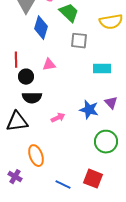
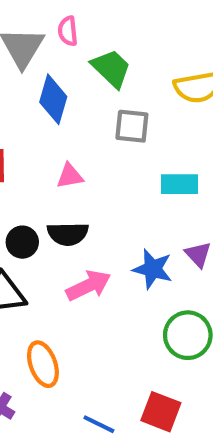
black circle: (26, 77) -> (22, 242), moved
black semicircle: (32, 98) -> (68, 234), moved
pink arrow: (58, 118) -> (88, 286), size x1.5

